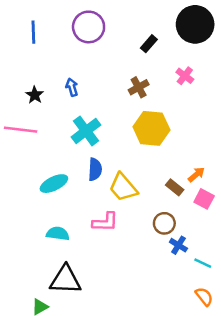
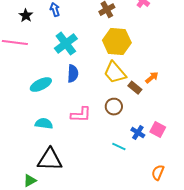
yellow trapezoid: (123, 187) -> (115, 73), moved
pink square: (204, 199) -> (158, 130), moved
brown circle: (164, 223) -> (114, 107), moved
cyan line: (203, 263) -> (119, 147), moved
orange semicircle: (204, 296) -> (158, 173), turned -119

